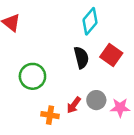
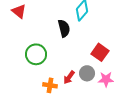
red square: (111, 55) -> (100, 52), moved
black semicircle: (81, 58) -> (64, 28), moved

